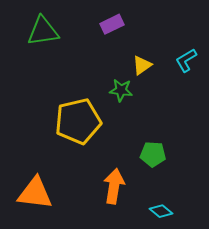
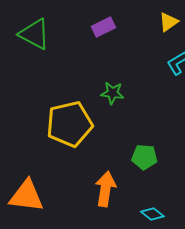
green triangle: (43, 31) -> (34, 34), turned 36
yellow triangle: (142, 65) -> (168, 22), moved

